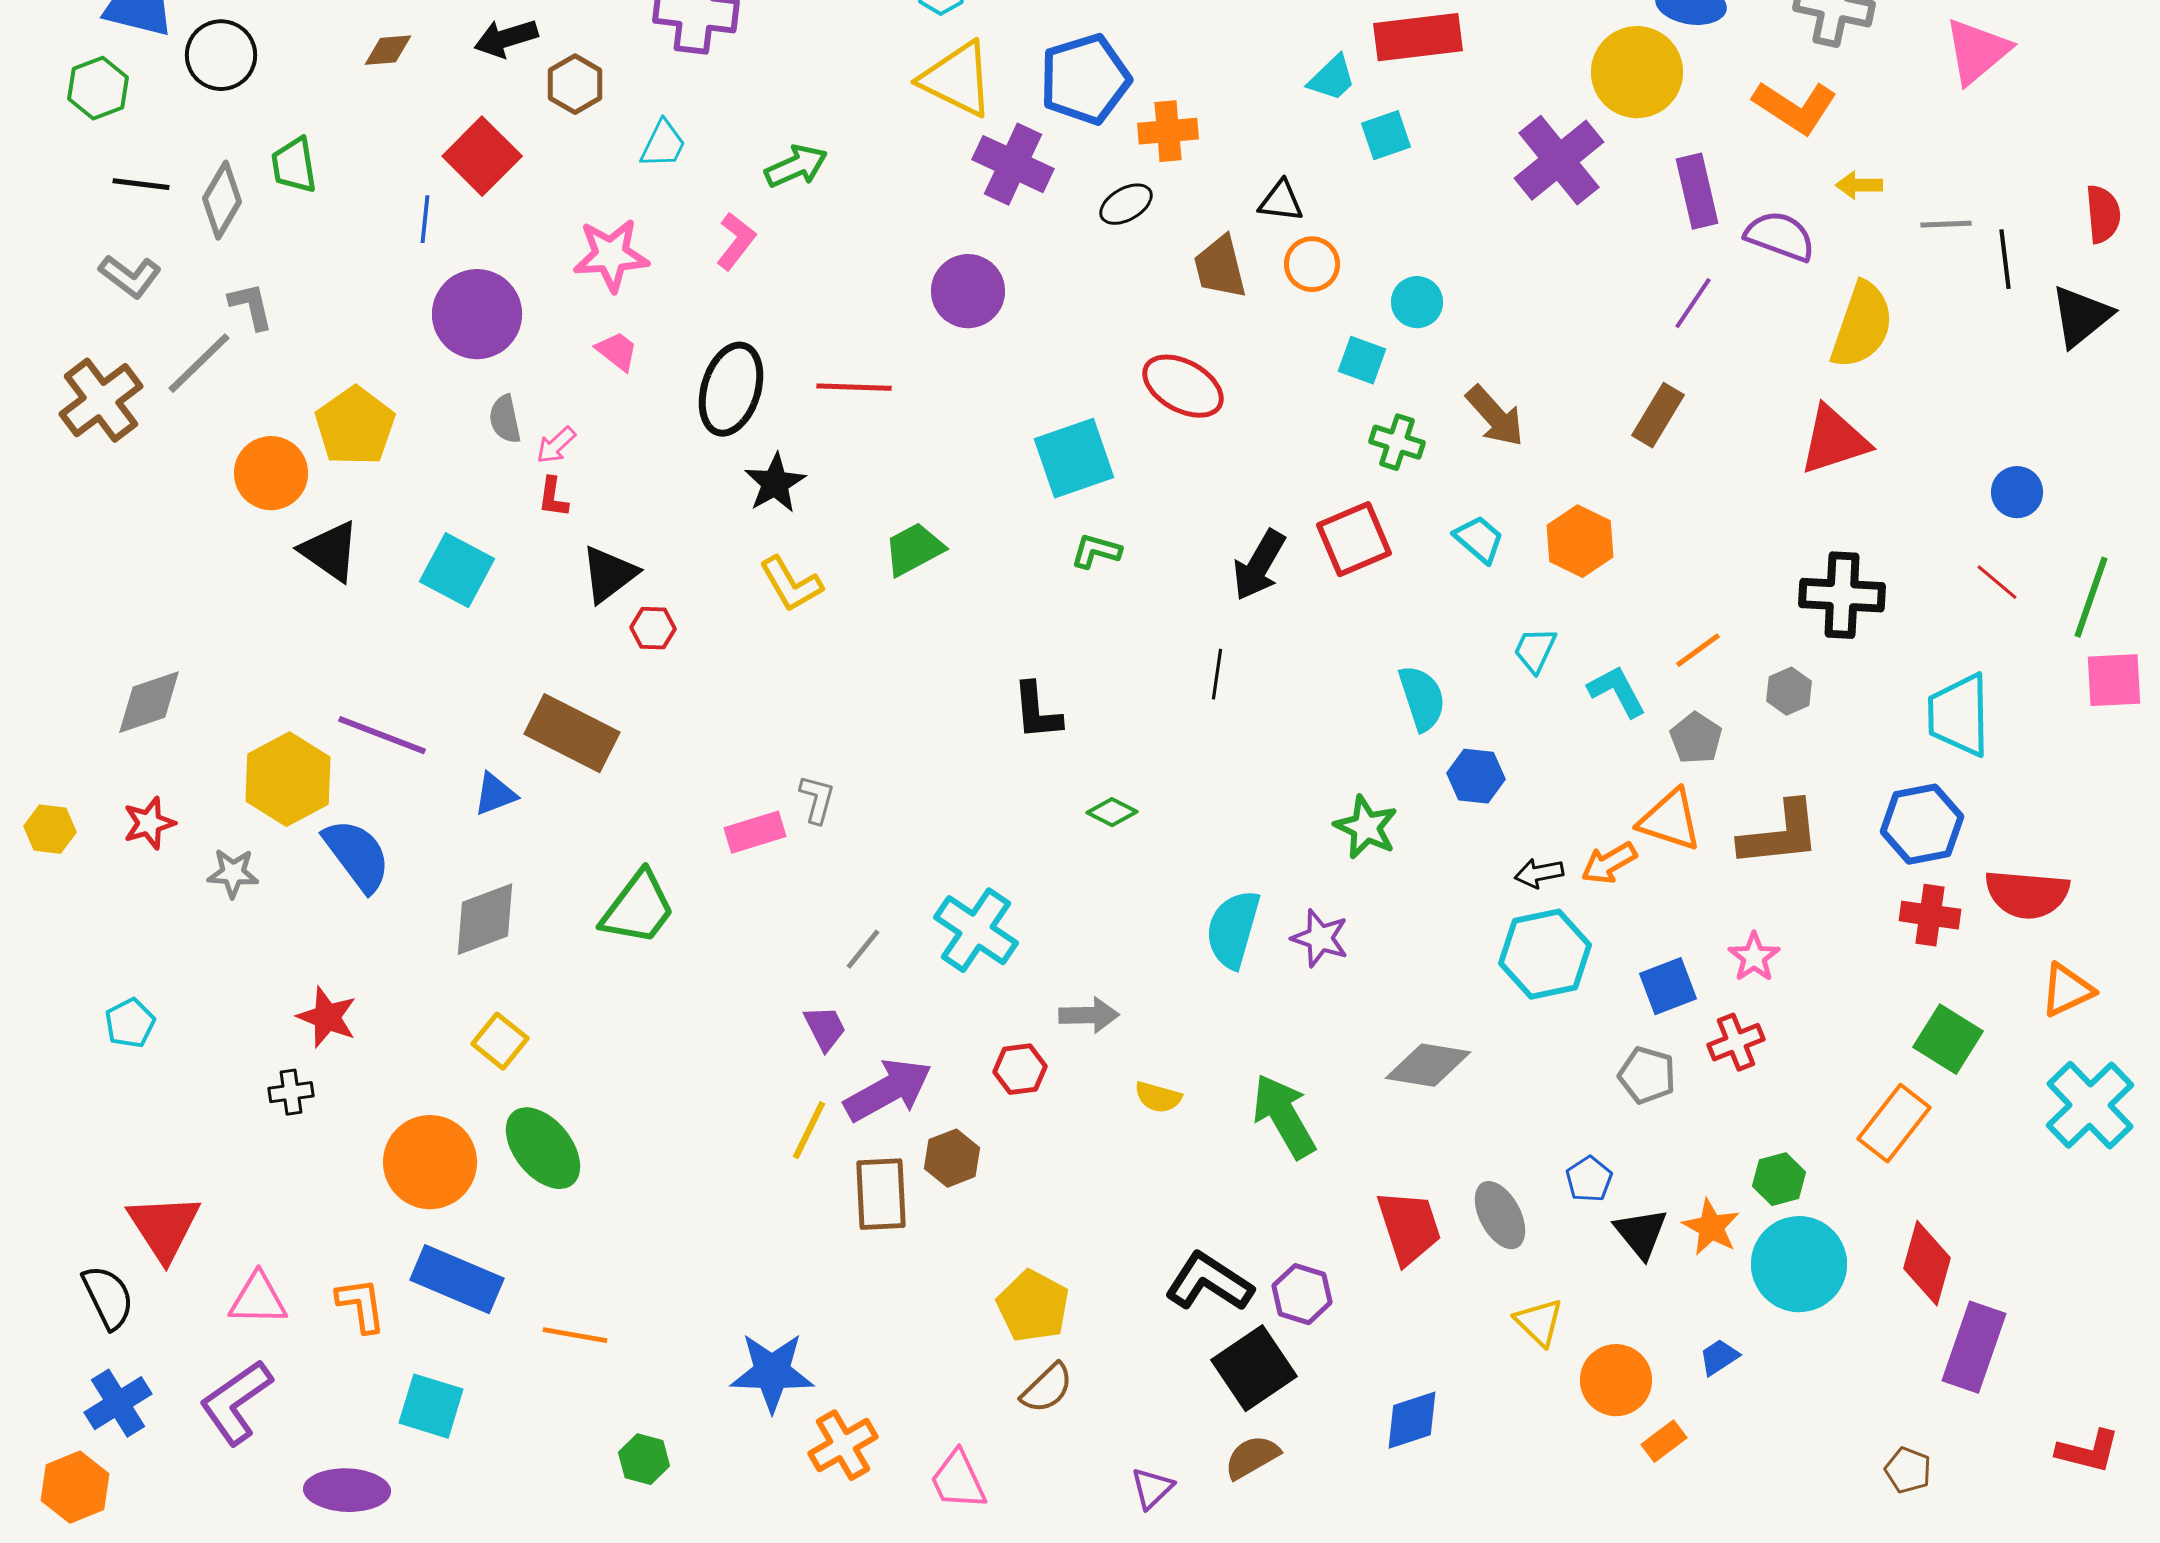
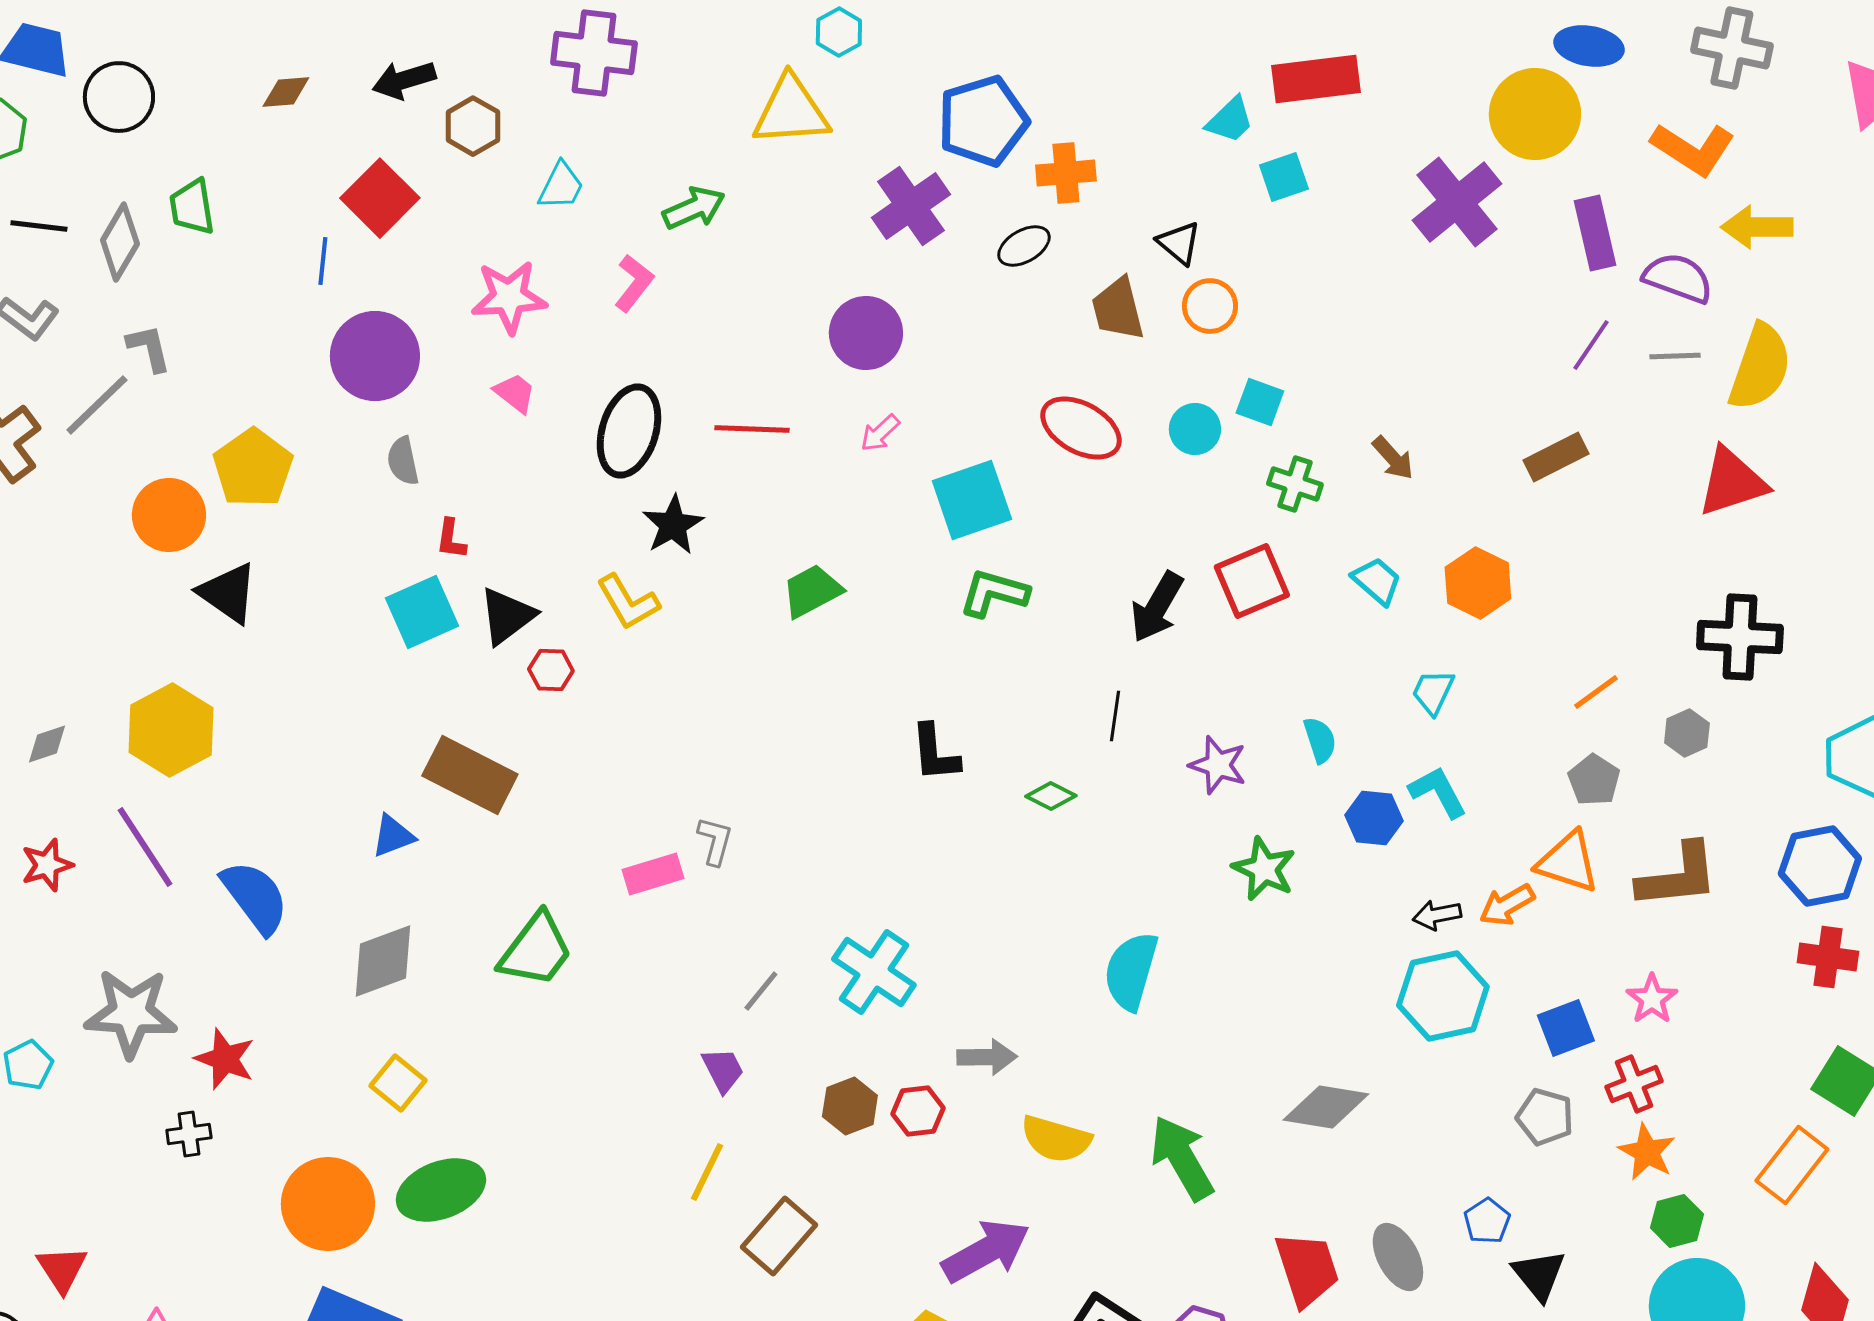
yellow triangle: (957, 79) -> (791, 111), moved, turned -30
purple cross: (1013, 164) -> (911, 206), turned 30
yellow arrow: (1859, 185) -> (1757, 227), size x1.5
black triangle: (1281, 201) -> (1179, 243), turned 33
gray line: (1946, 224) -> (1675, 356), moved
cyan circle: (1417, 302) -> (1195, 429), moved
brown rectangle: (1658, 415) -> (1556, 457), turned 32
brown arrow: (1495, 416) -> (1393, 458), size x0.7
pink arrow: (556, 445) -> (880, 433), moved
green L-shape: (1096, 551) -> (994, 593), size x1.4
cyan square: (457, 570) -> (422, 612), moved, turned 38
yellow L-shape: (791, 584) -> (628, 602), moved
cyan L-shape: (1617, 691) -> (1438, 792), moved
cyan semicircle: (1422, 698) -> (1320, 740), size x0.7
gray diamond: (149, 702) -> (47, 744), size x0.6
purple line: (382, 735) -> (145, 847), moved, turned 36
yellow hexagon: (288, 779) -> (171, 730), moved
green diamond: (1112, 812) -> (1051, 796), moved
gray star: (233, 873) -> (131, 1013), moved, size x1.8
purple star: (1320, 938) -> (1218, 765), moved
purple arrow: (888, 1090) -> (986, 1251), moved
yellow semicircle: (1158, 1097) -> (1056, 1139), size x1.5
green ellipse: (543, 1148) -> (441, 1190), turned -72
brown hexagon: (952, 1158) -> (850, 1106), moved
brown rectangle: (881, 1194) -> (779, 1236), turned 44
red triangle: (164, 1227) -> (62, 1269), size x0.7
orange star: (1711, 1227) -> (1647, 1152), moved

